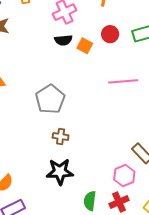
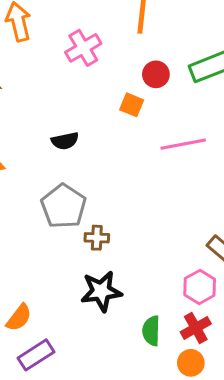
black semicircle: (63, 40) -> (65, 141), moved
orange square: (85, 46) -> (132, 105), moved
gray pentagon: (50, 99) -> (64, 206), moved

